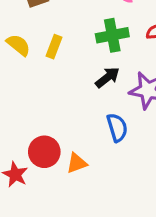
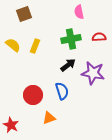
blue semicircle: (117, 128) -> (62, 91), moved
red circle: (44, 152) -> (33, 95), moved

